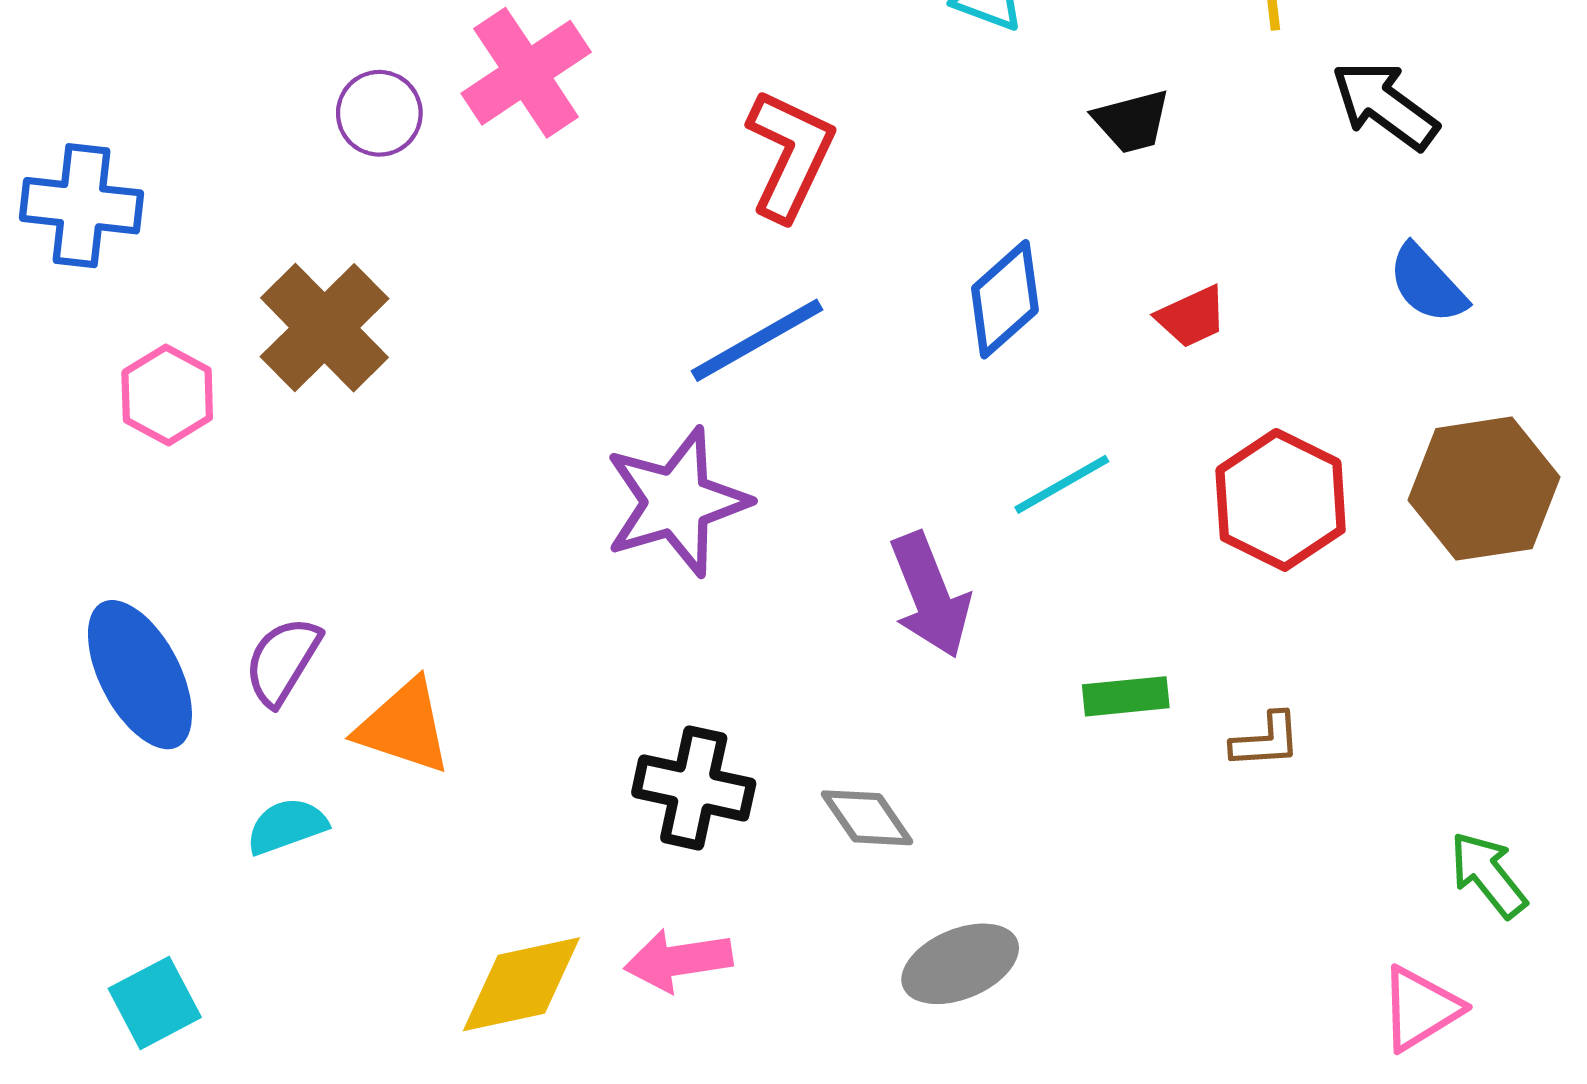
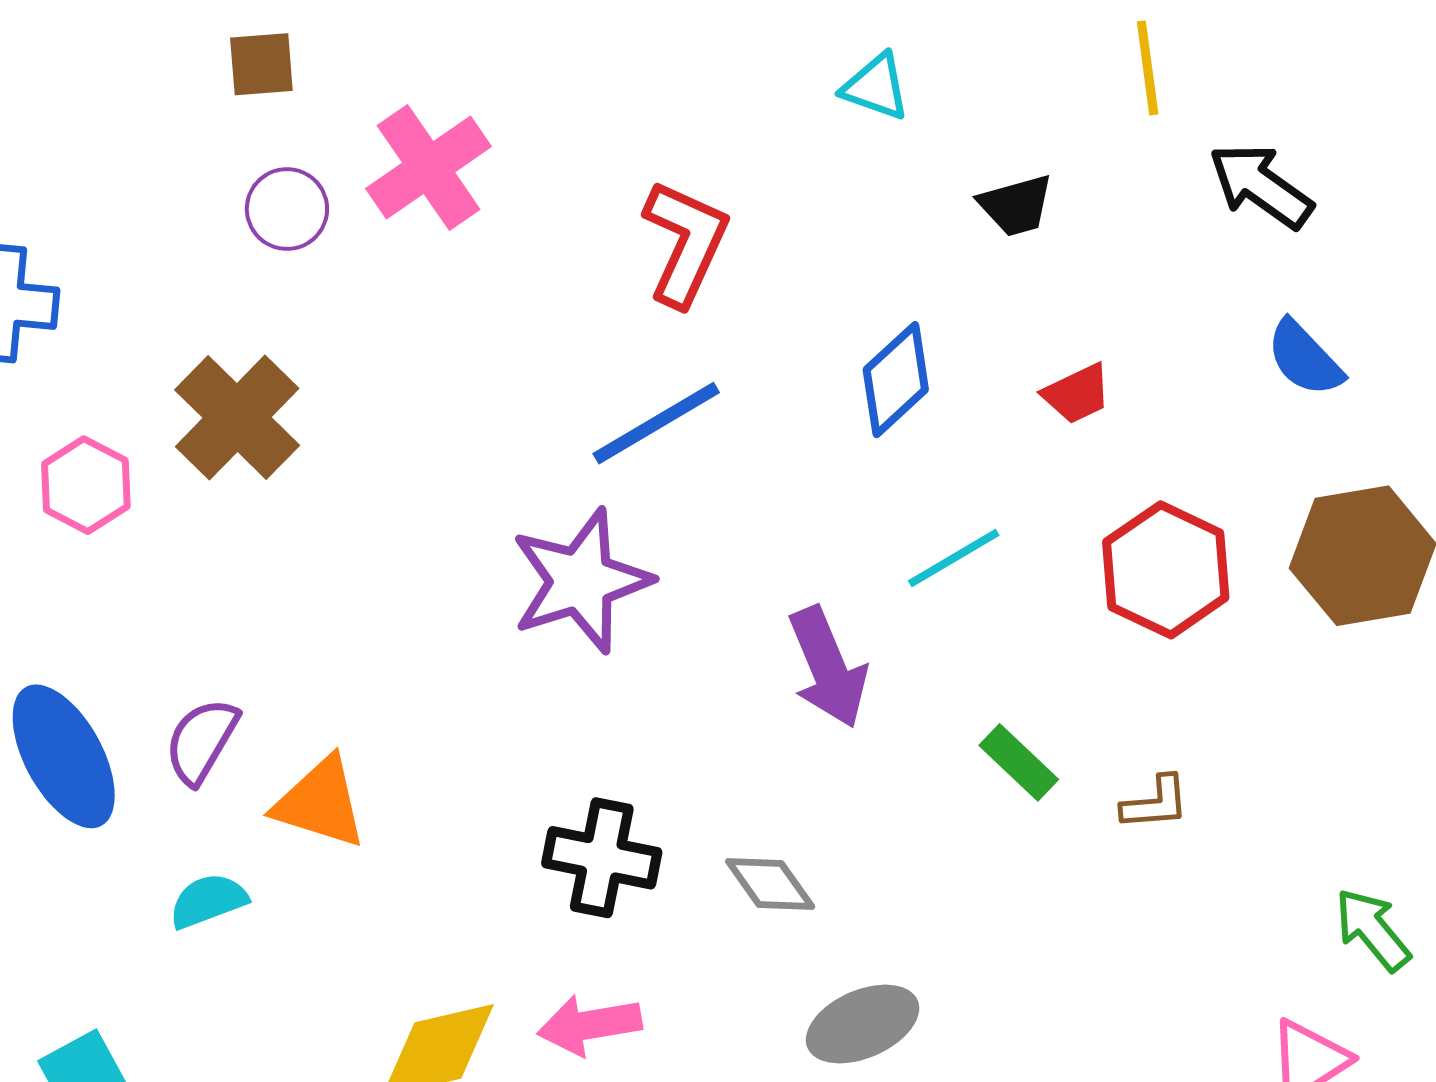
green rectangle: (1126, 696) -> (1019, 762), turned 50

